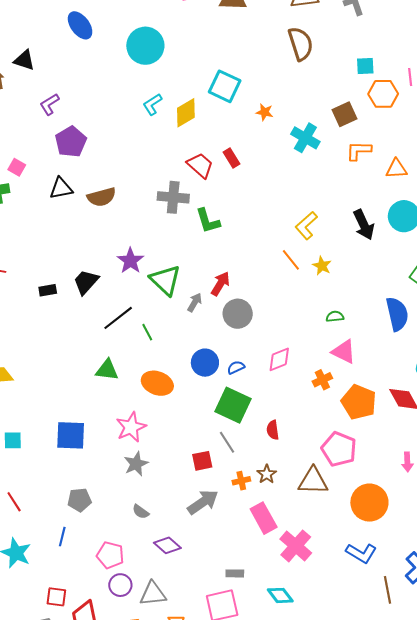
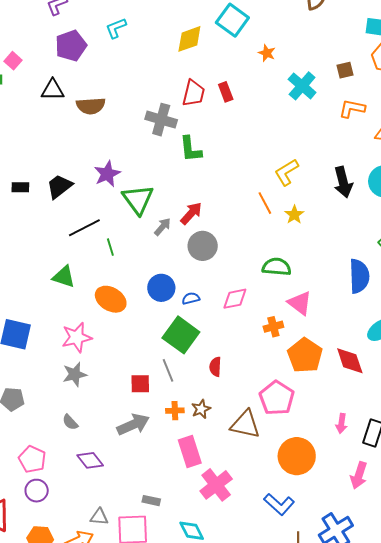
cyan L-shape: (152, 104) -> (116, 28), moved
brown square: (345, 114) -> (345, 70), size x0.7
red trapezoid: (200, 165) -> (194, 93), turned 52
green semicircle: (335, 316) -> (277, 267), moved, size x1.6
gray triangle: (153, 594) -> (99, 517), moved, size x0.7

